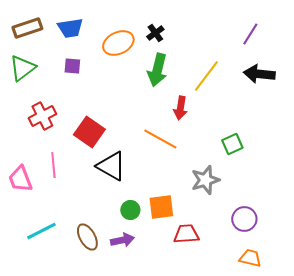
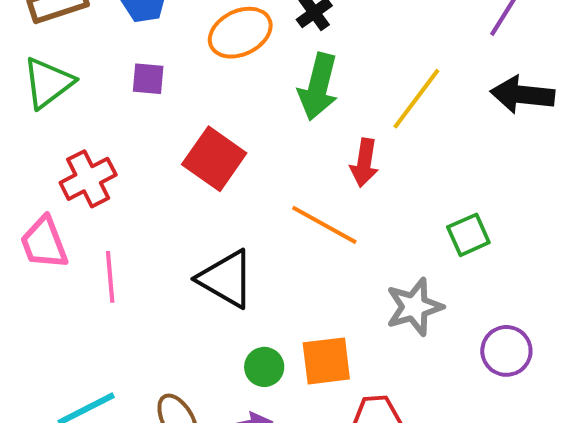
red square: (89, 132) -> (214, 159), moved
pink trapezoid: (20, 179) -> (44, 243), moved
purple circle: (244, 219) -> (506, 351), moved

